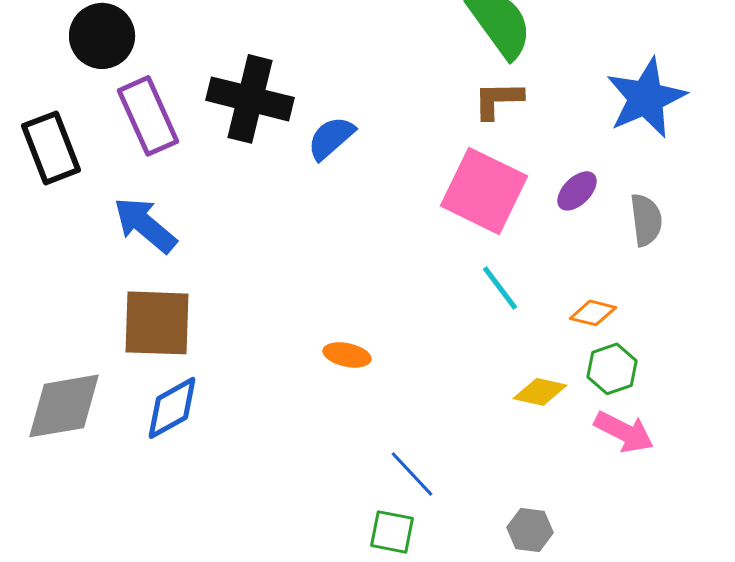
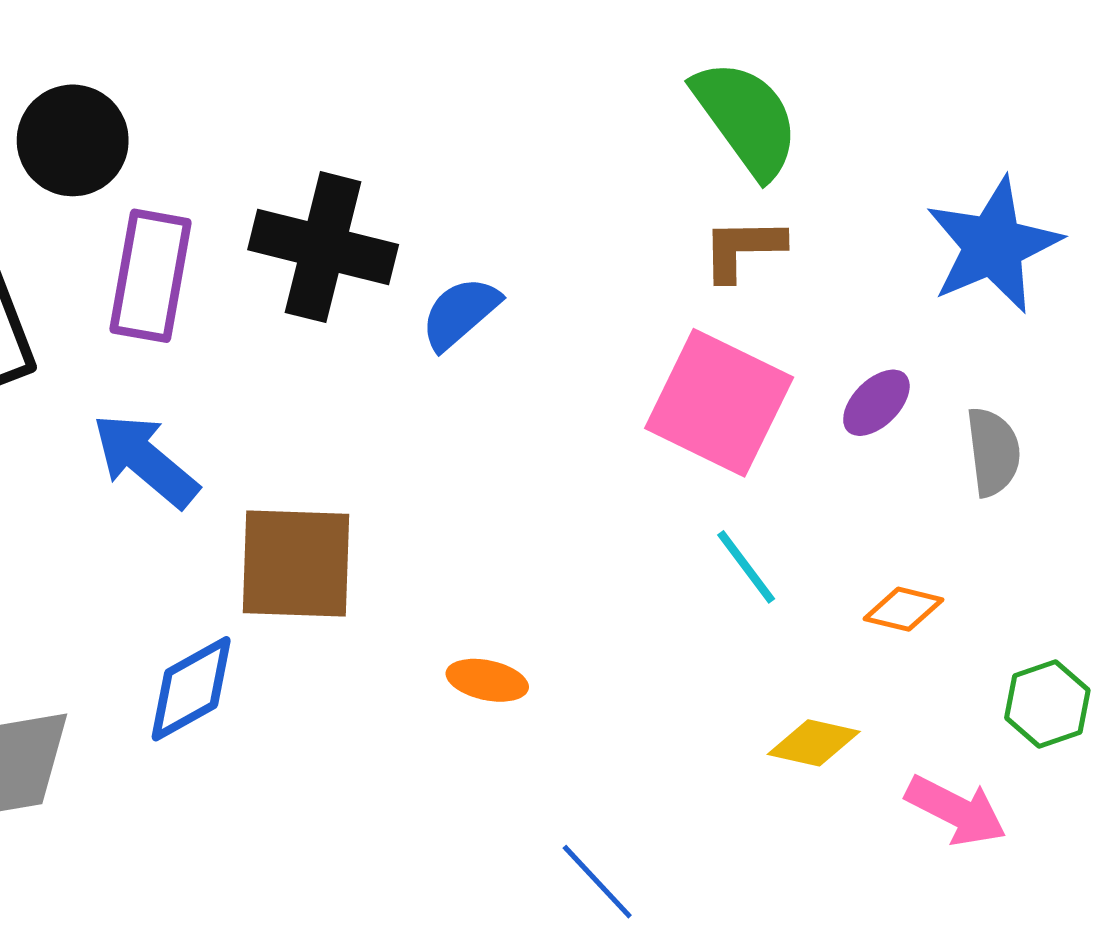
purple rectangle: (148, 116) -> (150, 276), turned 34
brown square: (157, 323) -> (296, 563), moved
green hexagon: (612, 369) -> (1047, 704), moved
blue diamond: (172, 408) -> (191, 689), moved

